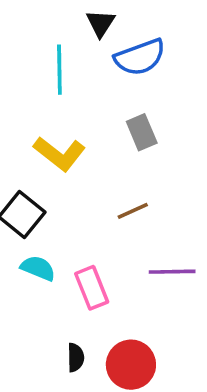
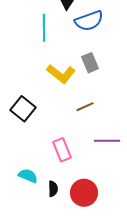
yellow L-shape: (59, 154) -> (61, 74), moved
cyan semicircle: (38, 268) -> (28, 176), moved

